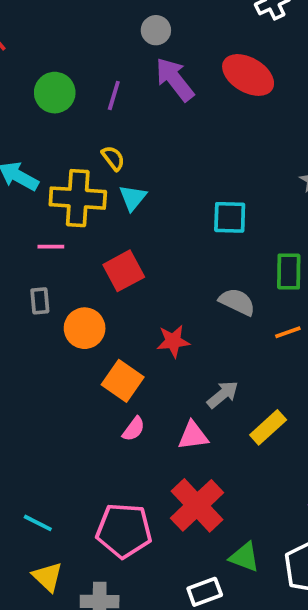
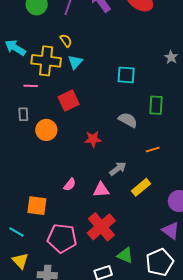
orange line: (288, 332) -> (153, 150), moved
orange square: (123, 381) -> (37, 206), moved, turned -30

